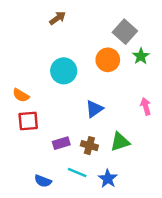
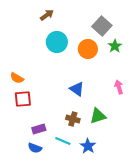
cyan circle: (64, 71) -> (57, 42), moved
blue triangle: (94, 109) -> (77, 89), turned -49
purple rectangle: (61, 143) -> (39, 129), moved

